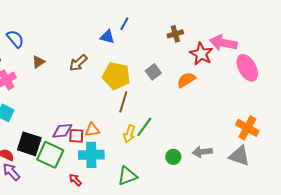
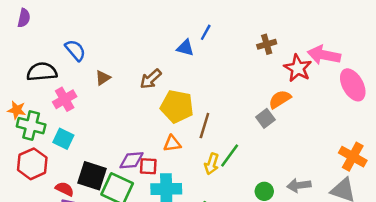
gray square: (153, 72) -> (265, 118), moved
yellow pentagon: (116, 76) -> (177, 106), moved
orange triangle: (92, 130) -> (172, 143), moved

